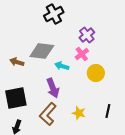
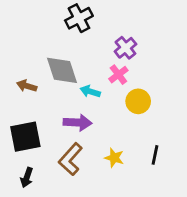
gray diamond: (42, 51) -> (62, 70), turned 65
purple arrow: (53, 88) -> (78, 123), turned -66

